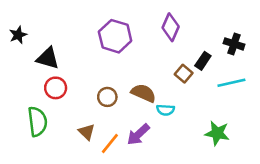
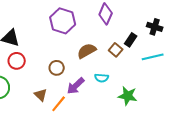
brown semicircle: (143, 93) -> (87, 51), moved, turned -54
green star: (217, 133) -> (128, 96), moved
purple arrow: (138, 134) -> (76, 86), moved

